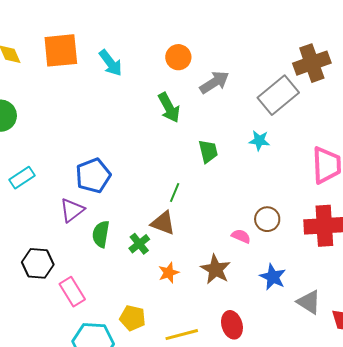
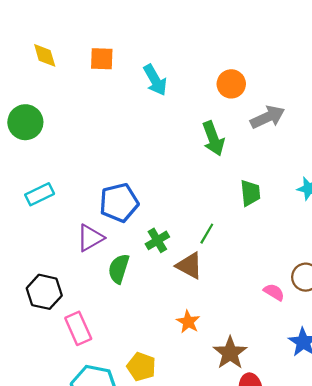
orange square: (61, 50) -> (102, 59), size x0.6
green cross: (139, 244) -> (157, 240), moved
brown star: (216, 269) -> (230, 353), moved
orange star: (169, 273) -> (188, 322), turned -30

